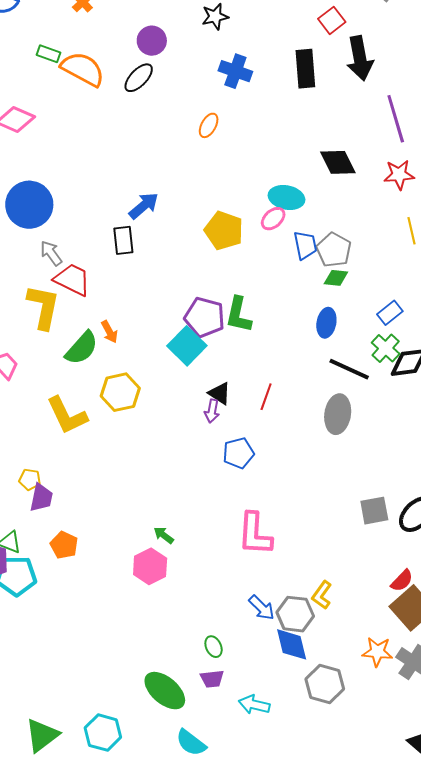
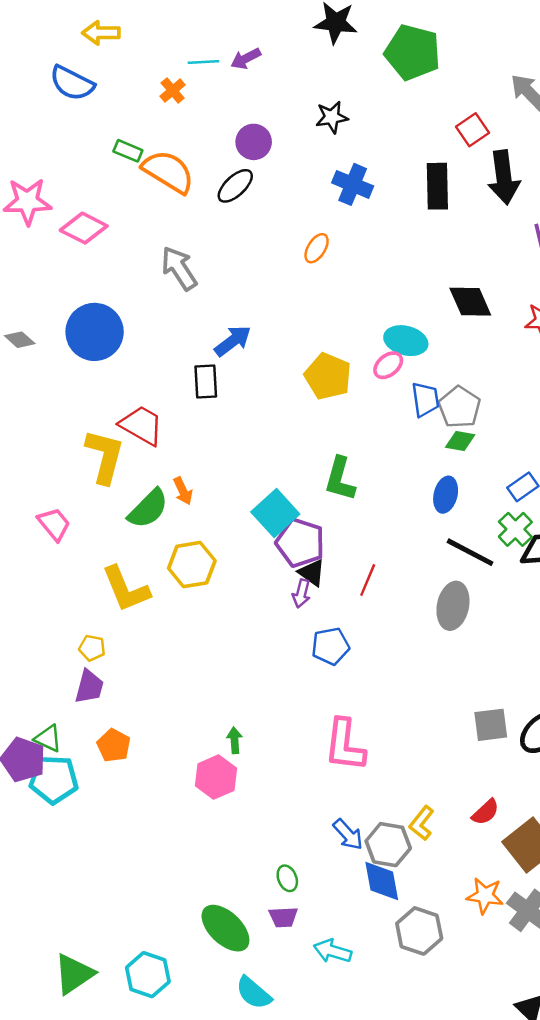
gray arrow: (51, 253) -> (179, 268), moved, size x1.4
purple pentagon: (205, 317) -> (300, 543), moved
yellow pentagon: (30, 480) -> (92, 648), moved
green arrow: (164, 535) -> (235, 740), turned 45
red semicircle: (402, 581) -> (485, 812), moved

